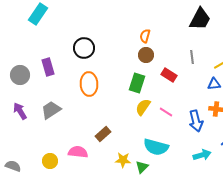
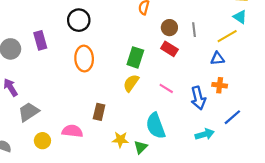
brown circle: (146, 55) -> (169, 28), moved
yellow semicircle: (143, 107) -> (131, 83), moved
gray trapezoid: (51, 110) -> (29, 112), moved
brown rectangle: (103, 134) -> (99, 112), turned -35
cyan semicircle: (156, 147) -> (156, 126), turned 55

